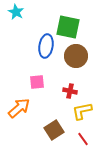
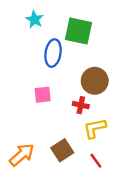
cyan star: (16, 12) -> (35, 19), moved
brown circle: (76, 56) -> (95, 81), moved
orange arrow: (19, 108) -> (22, 155), moved

